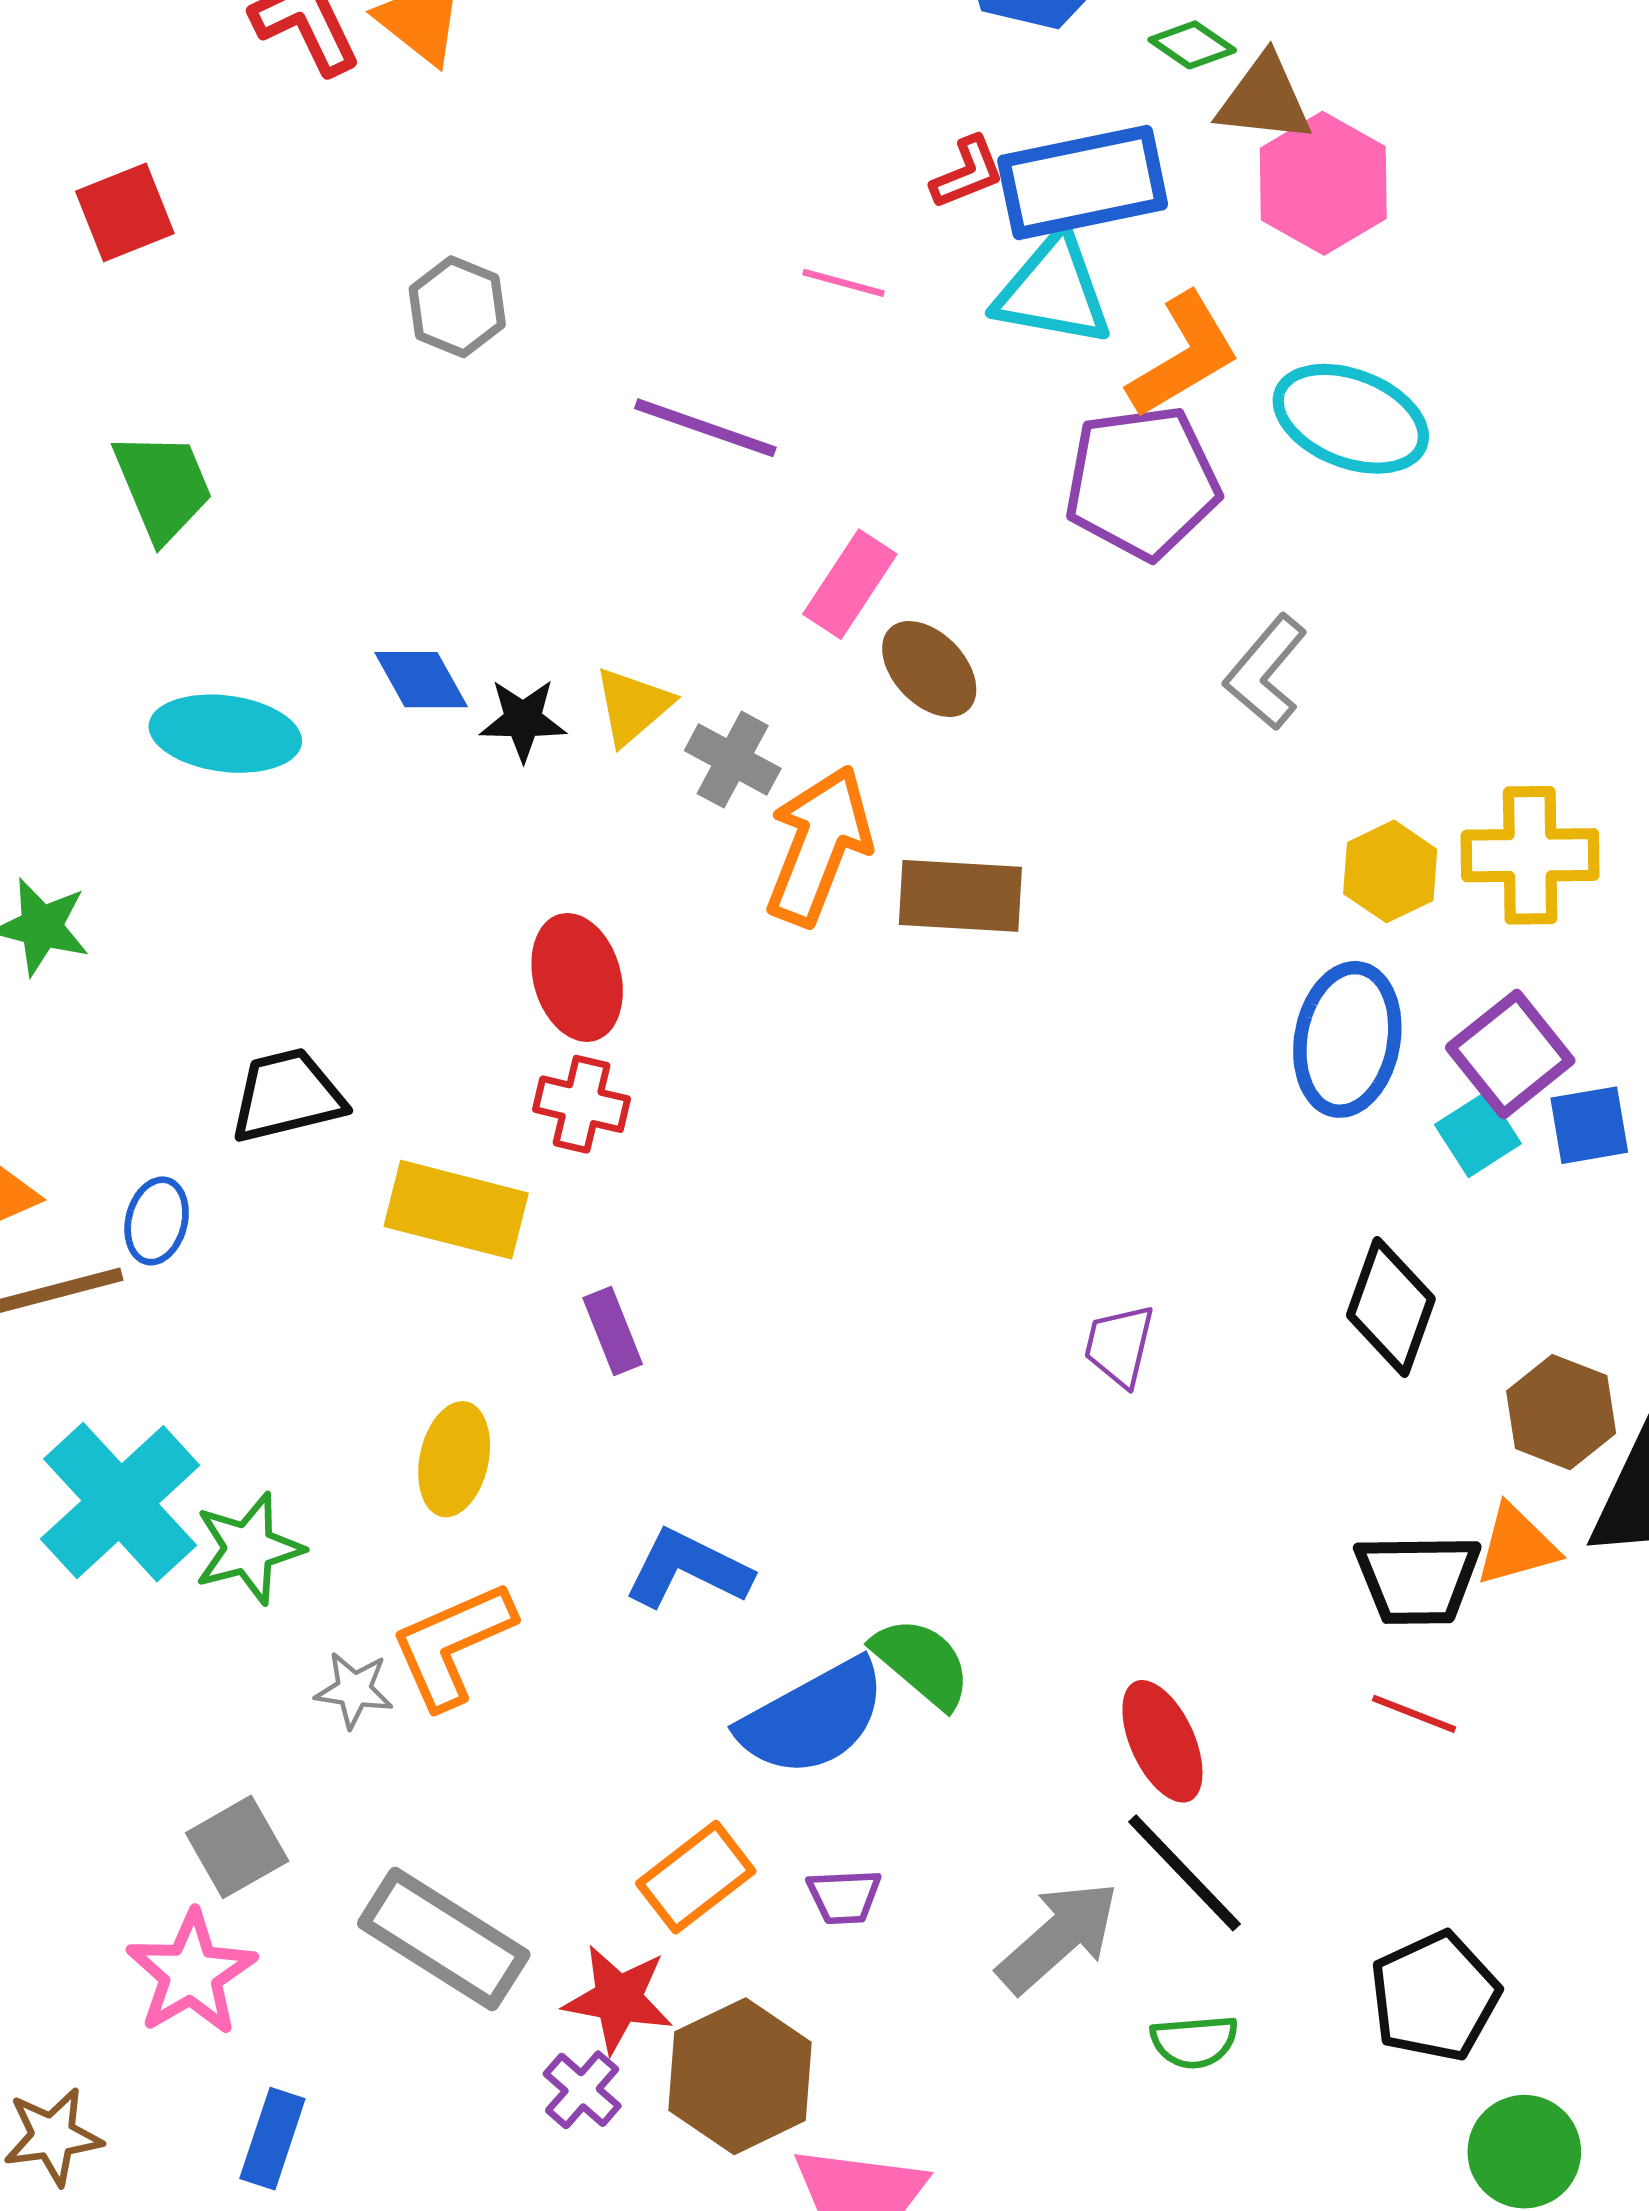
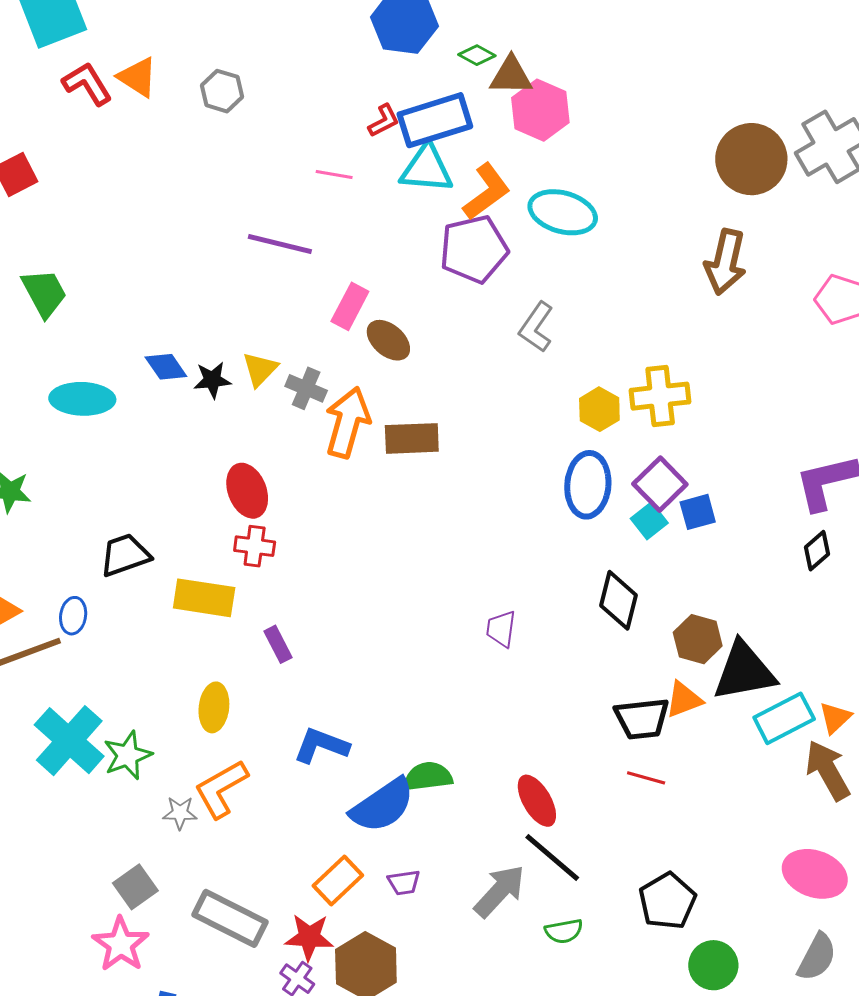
gray hexagon: (457, 307) -> (222, 91), moved
green semicircle: (922, 1663) -> (428, 777), turned -42

